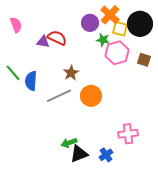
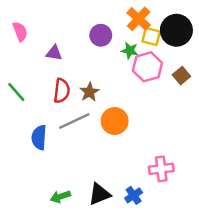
purple circle: (90, 23) -> (101, 35), moved
red semicircle: (57, 38) -> (62, 91), moved, turned 72
brown square: (144, 60) -> (181, 76), turned 32
blue semicircle: (31, 81) -> (39, 137), moved
green arrow: (69, 143) -> (60, 197), moved

